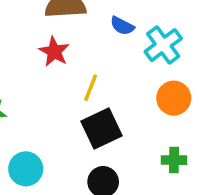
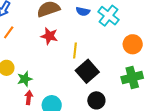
orange circle: (174, 98) -> (133, 44), moved
green cross: (174, 160) -> (132, 77), size x1.5

